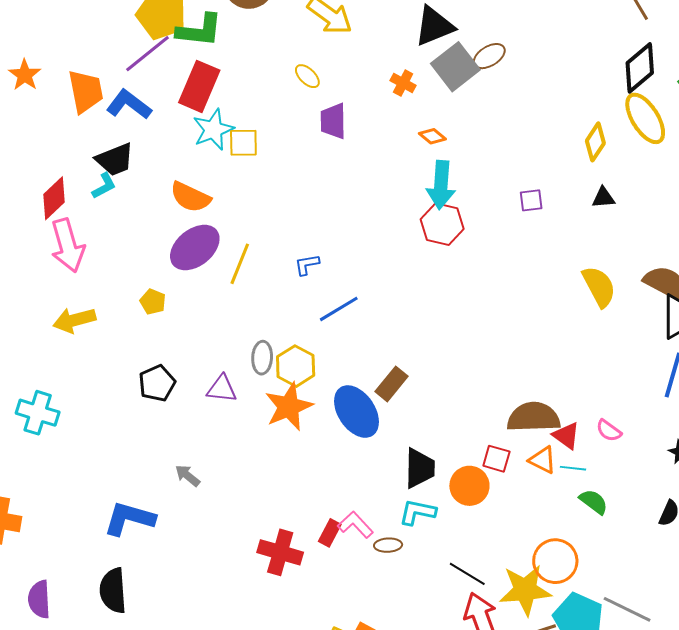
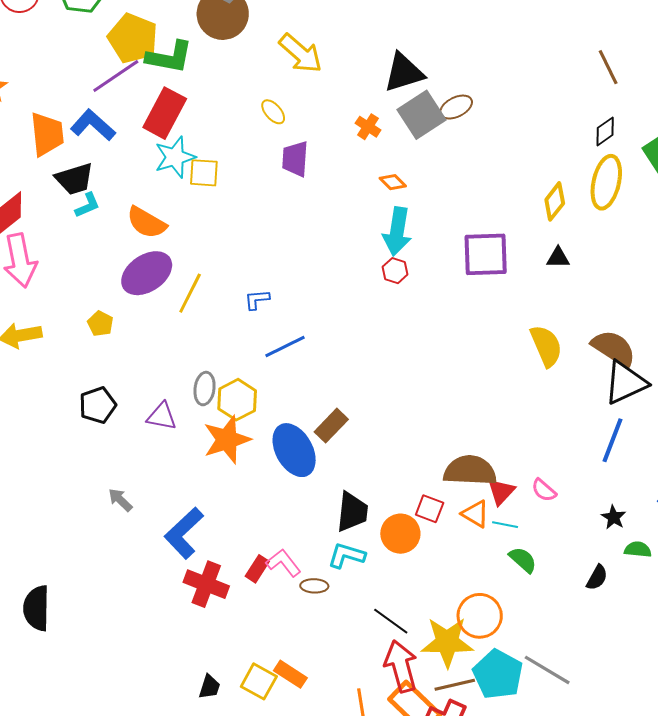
black diamond: (640, 68) -> (605, 131), size x0.6
orange trapezoid: (86, 91) -> (47, 134), moved
yellow ellipse: (645, 118) -> (606, 182), turned 40
cyan L-shape: (104, 186) -> (87, 205), moved
purple square: (531, 200) -> (486, 254), size x2.0
red hexagon: (442, 224) -> (395, 271), size x0.6
red triangle: (566, 436) -> (501, 492), turned 32
blue L-shape: (129, 519) -> (184, 533), moved, turned -64

